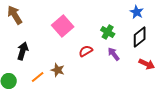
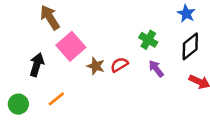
brown arrow: (15, 15) -> (50, 17), moved
pink square: (63, 26) -> (71, 46), moved
brown star: (58, 70) -> (96, 66), moved

